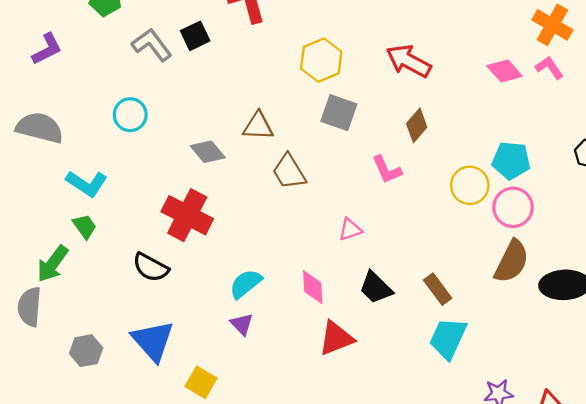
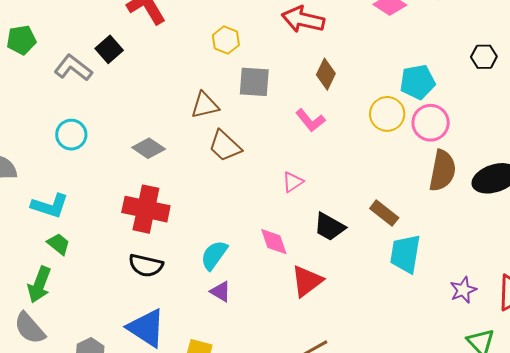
yellow hexagon: (321, 60) -> (226, 40), size x0.7
brown triangle: (258, 126) -> (205, 105), moved
black semicircle: (151, 267) -> (146, 265), moved
gray semicircle: (29, 307) -> (30, 328), turned -30

